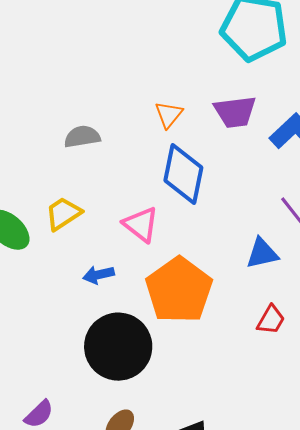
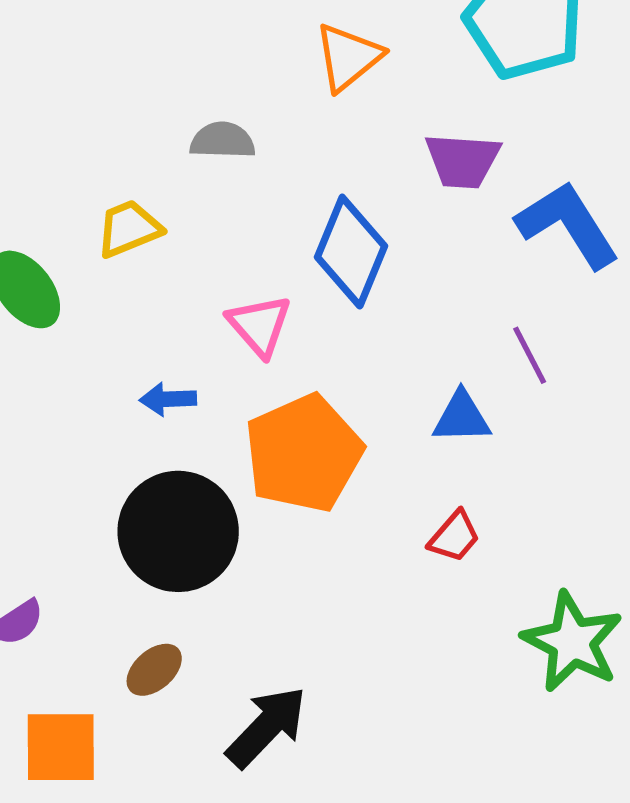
orange triangle: (169, 114) -> (348, 57), moved, size x1.4
gray semicircle: (82, 137) -> (223, 141), moved
yellow trapezoid: (63, 214) -> (129, 229), moved

